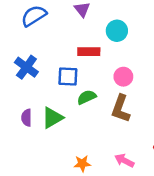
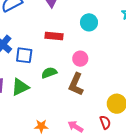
cyan circle: (117, 31) -> (89, 22), moved
blue square: (68, 77) -> (24, 55), moved

